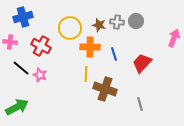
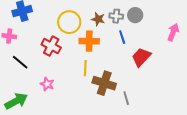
red cross: (41, 46) -> (51, 46), moved
blue line: (114, 54) -> (122, 37), moved
pink star: (40, 75) -> (47, 84), moved
gray line: (140, 104) -> (126, 98), moved

